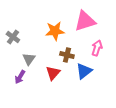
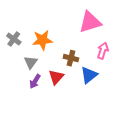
orange star: (55, 31) -> (42, 40), moved
purple arrow: (20, 77) -> (35, 81), moved

